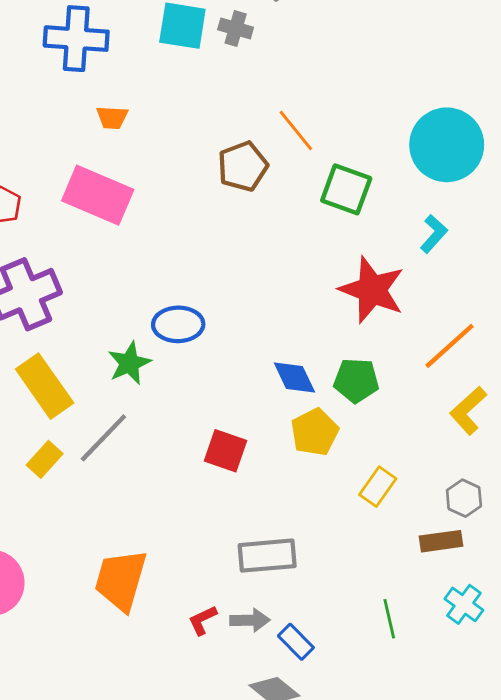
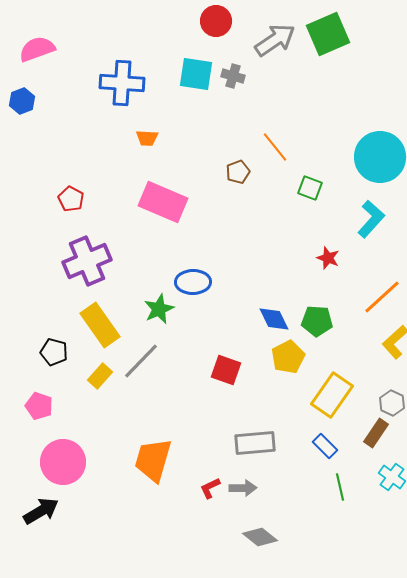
brown pentagon: (243, 166) -> (238, 172), size x0.7
green square: (346, 189) -> (310, 188), size x0.7
pink rectangle: (98, 195) -> (163, 202), moved
cyan L-shape: (434, 234) -> (371, 219), size x1.4
red star: (372, 290) -> (328, 258), size x0.5
yellow rectangle: (378, 487) -> (332, 395), size x1.6
brown rectangle: (441, 541) -> (376, 433), turned -48
blue rectangle: (296, 642) -> (325, 446), moved

